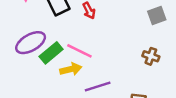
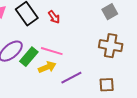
brown cross: (151, 56) -> (111, 46), size x1.6

